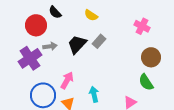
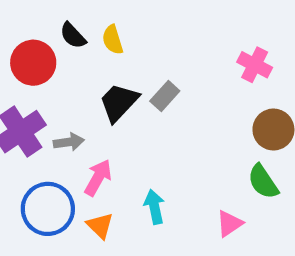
yellow semicircle: (91, 15) -> (113, 40), moved, turned 40
gray arrow: (50, 46) -> (69, 142), moved

